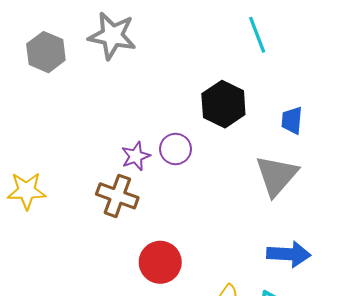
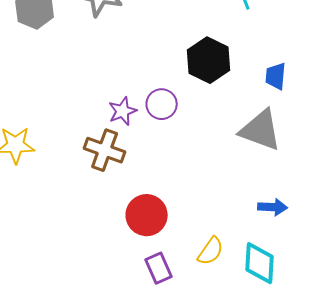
gray triangle: (277, 176) -> (261, 130), turned -51
blue arrow: (289, 254) -> (273, 207), size x0.7

